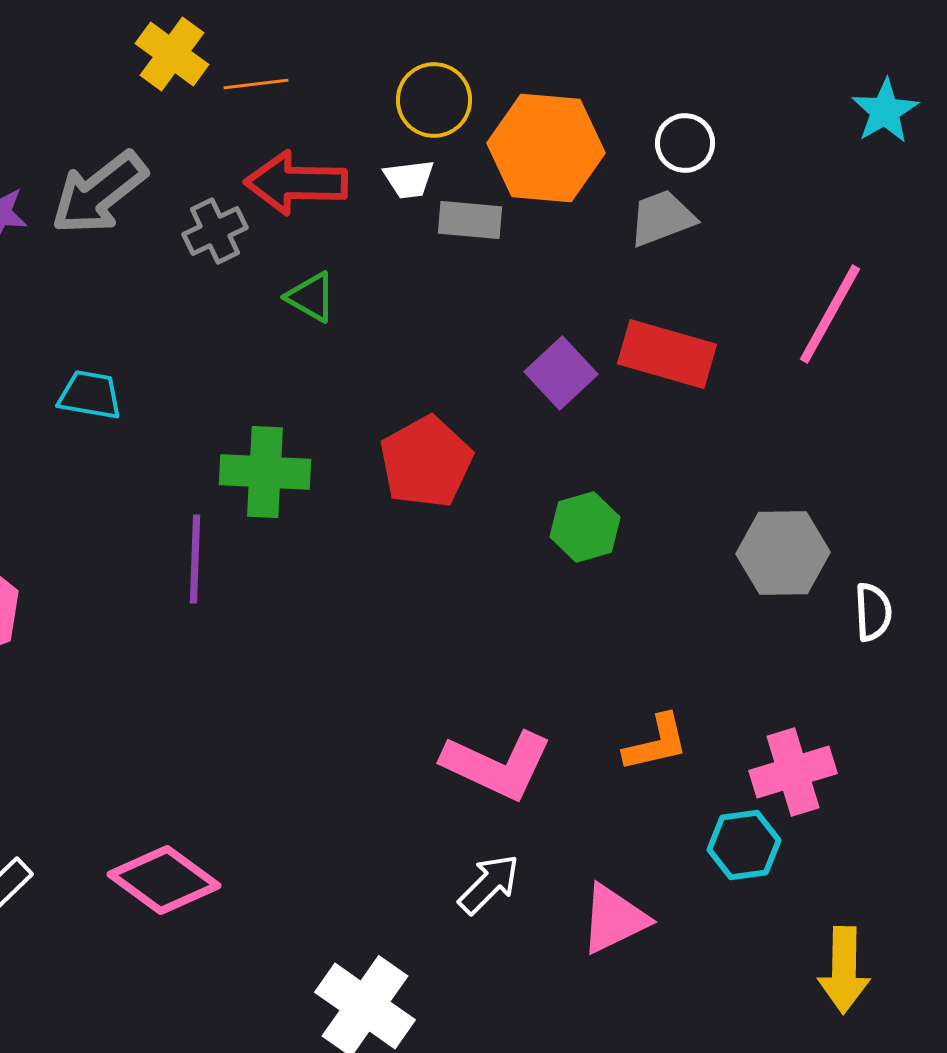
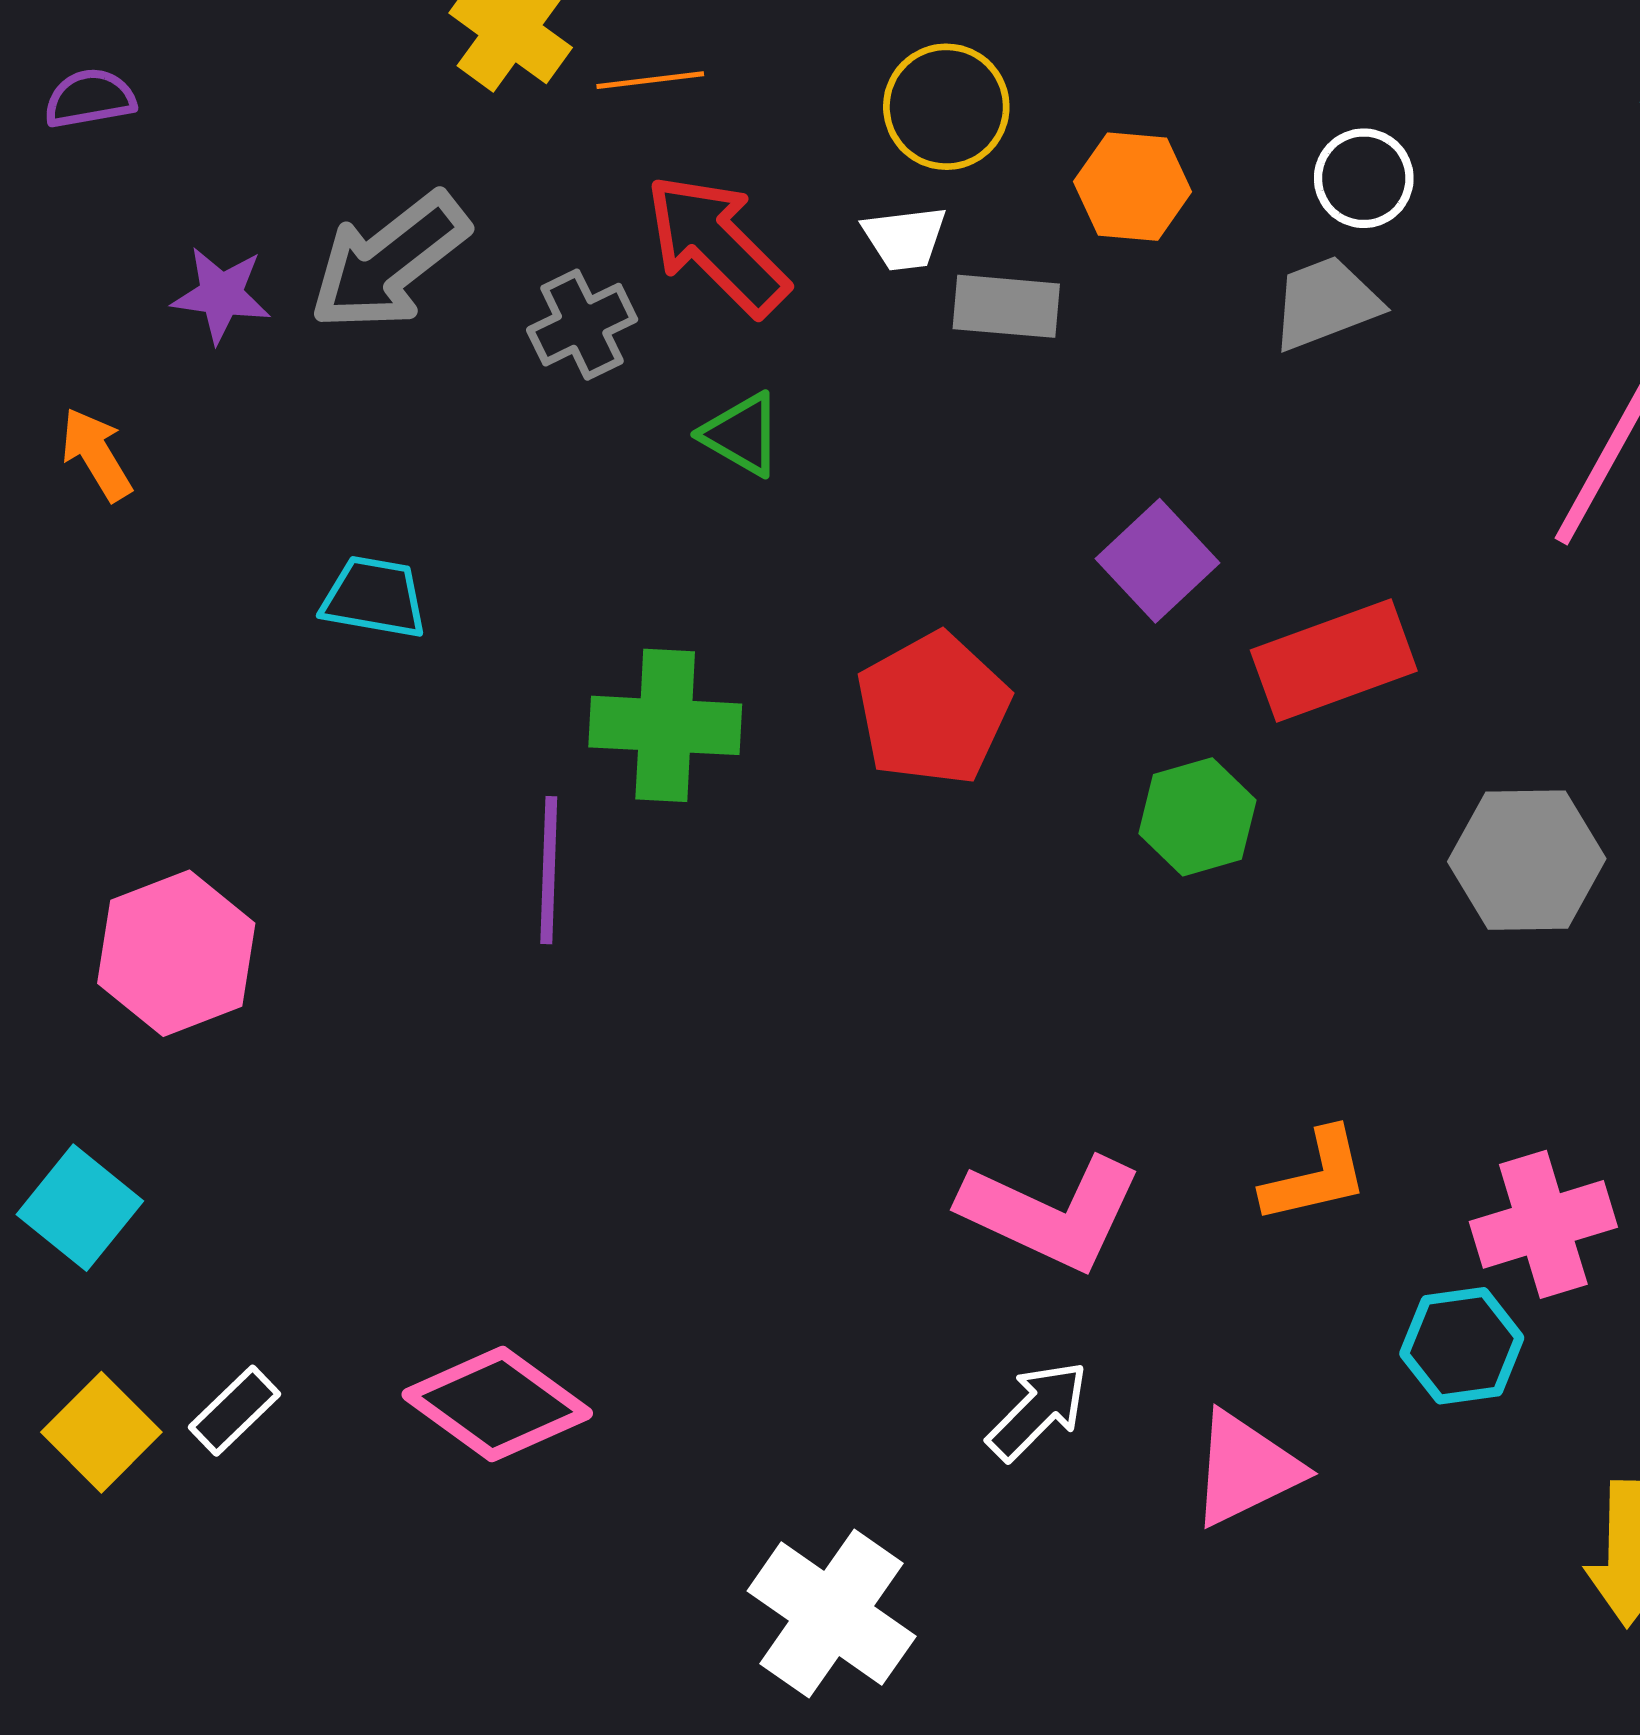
orange hexagon: (546, 148) -> (1133, 187), size x0.6
red arrow: (296, 183) -> (717, 245), turned 44
red rectangle: (667, 354) -> (1334, 661), moved, turned -36

